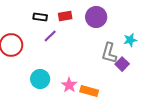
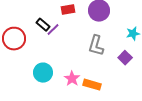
black rectangle: (40, 17) -> (43, 25), moved, turned 32
gray L-shape: (109, 53) -> (96, 46), moved

